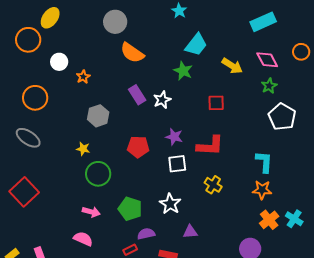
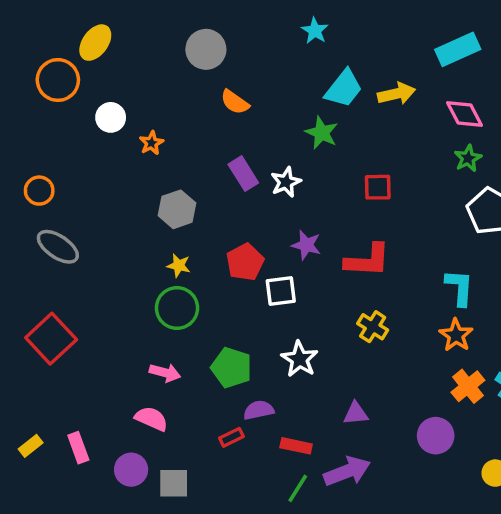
orange semicircle: (132, 53) -> (235, 102), size x0.7
yellow arrow: (232, 66) -> (396, 94), moved, turned -45
orange circle: (35, 98) -> (39, 191), moved, size x0.7
red pentagon: (138, 147) -> (245, 262), turned -30
yellow star: (83, 149) -> (179, 265), moved
white square: (177, 164) -> (281, 291), moved
orange star: (262, 190) -> (456, 335), turned 30
purple triangle: (190, 232) -> (356, 413), moved

